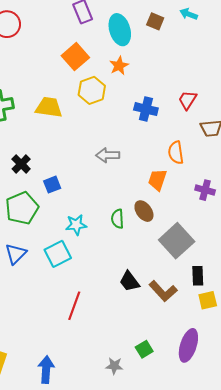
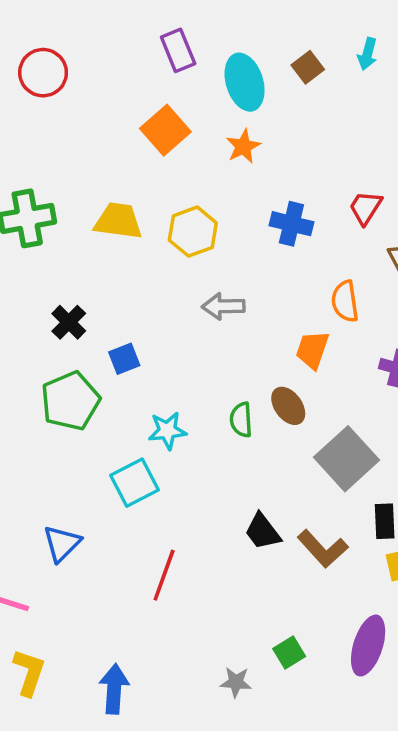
cyan arrow: (189, 14) -> (367, 54), turned -96
brown square: (155, 21) -> (308, 67), turned 30
yellow hexagon: (92, 90) -> (193, 232), moved
blue triangle: (16, 254) -> (62, 544), moved

